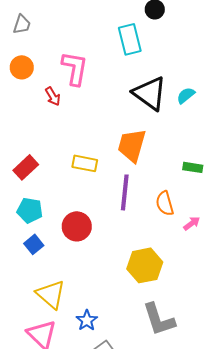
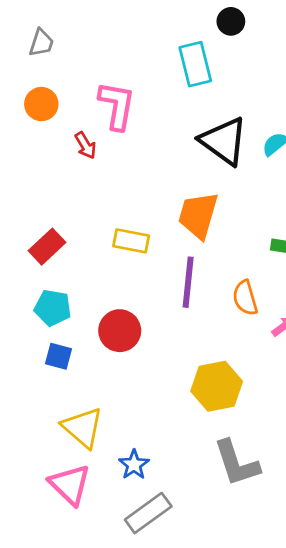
blue square: (34, 244) -> (58, 356), turned -36

